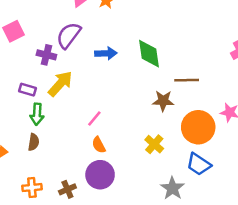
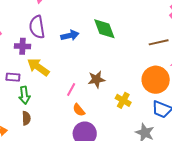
purple semicircle: (69, 35) -> (37, 27), turned -35
brown line: (187, 80) -> (159, 42), moved
yellow arrow: (60, 84) -> (38, 67), turned -85
brown star: (163, 101) -> (96, 79), moved

